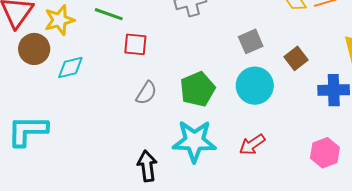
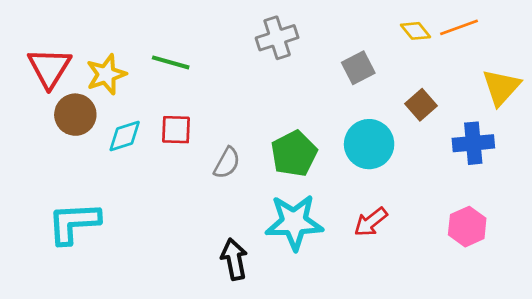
gray square: (251, 41) -> (358, 68), moved
red square: (135, 44) -> (176, 130), moved

